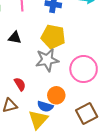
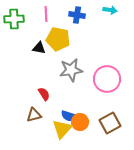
yellow pentagon: (53, 37) -> (58, 39), moved
orange circle: (56, 95) -> (80, 122), moved

